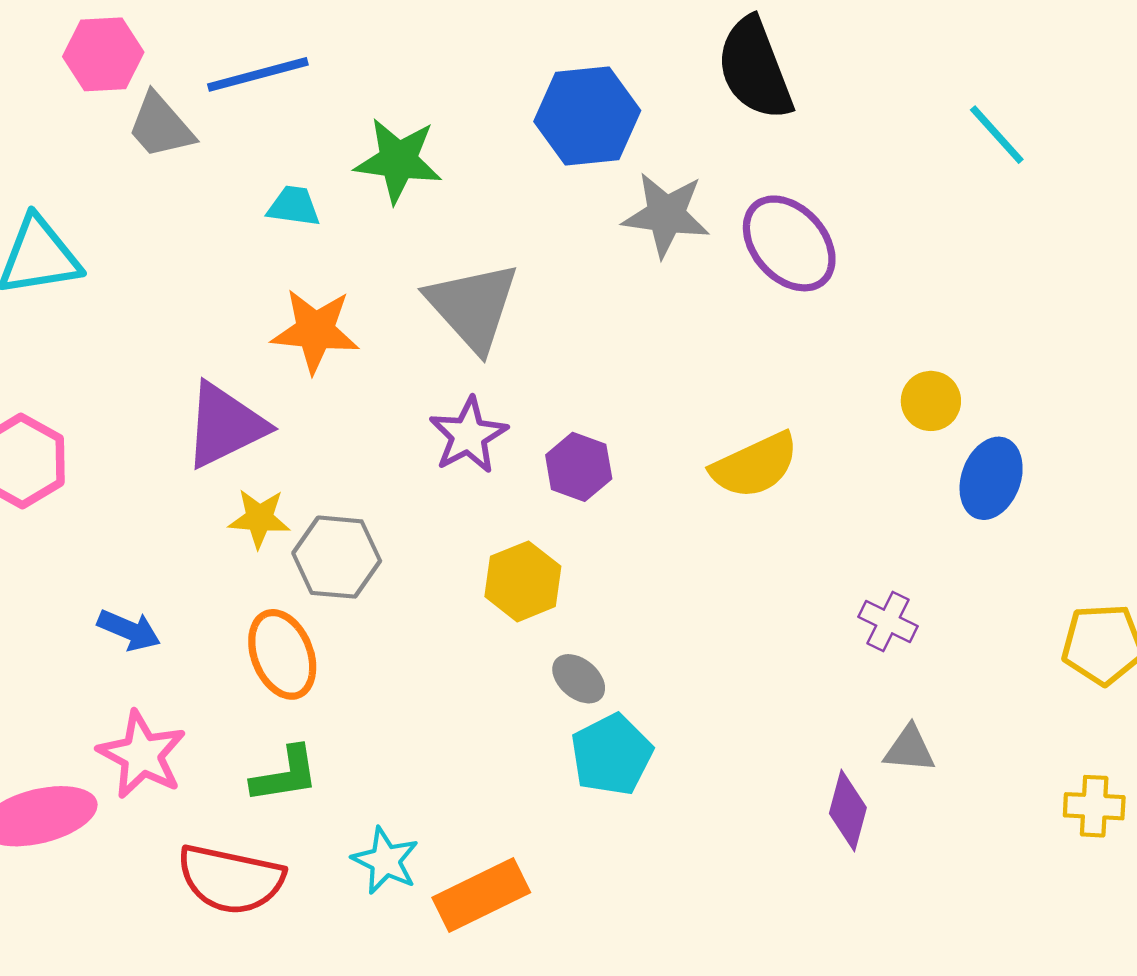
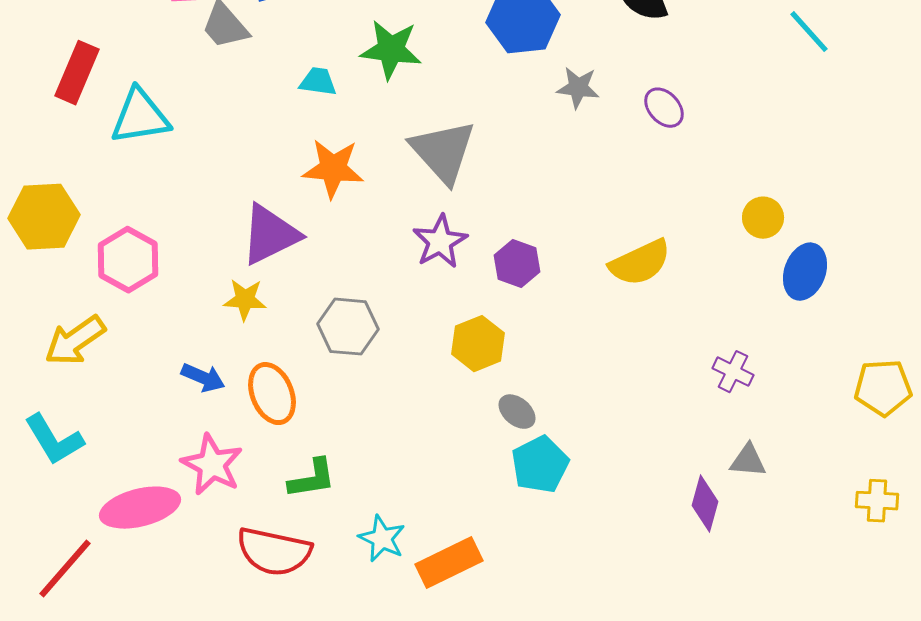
gray star: (666, 215) -> (578, 88), size x0.7
purple ellipse: (789, 243) -> (664, 108), size x0.6
yellow star: (259, 518) -> (245, 300), moved
orange ellipse: (282, 654) -> (272, 394), moved

